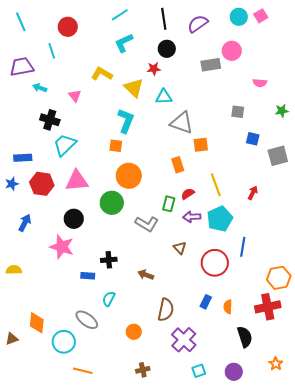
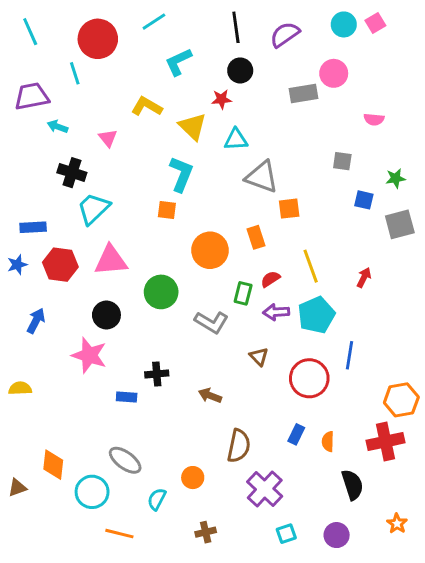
cyan line: (120, 15) -> (154, 22), moved
red circle: (68, 27) -> (98, 39), size x1.4
green star: (282, 111) -> (396, 178), moved
orange circle: (129, 176) -> (210, 250), moved
cyan semicircle: (109, 299) -> (157, 499), moved

